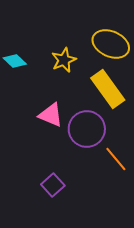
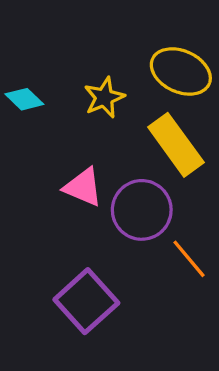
purple square: (53, 185) -> (86, 301), size x1.6

